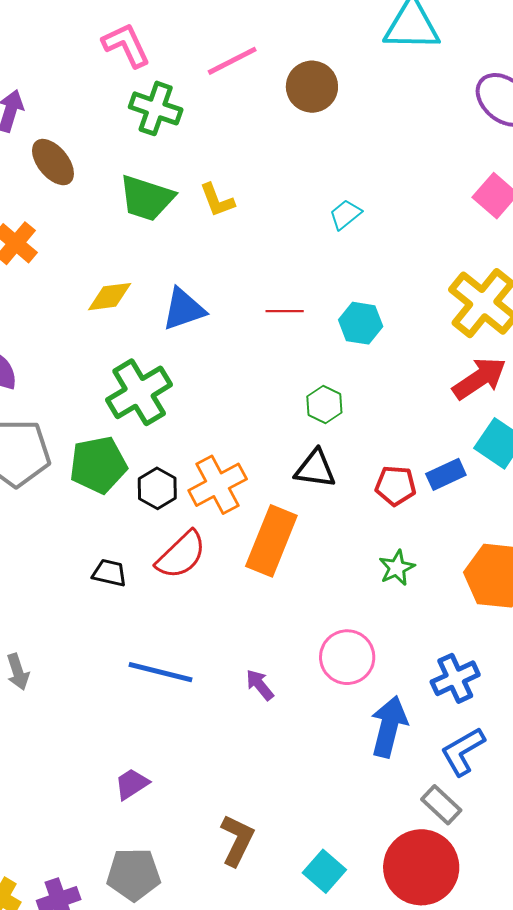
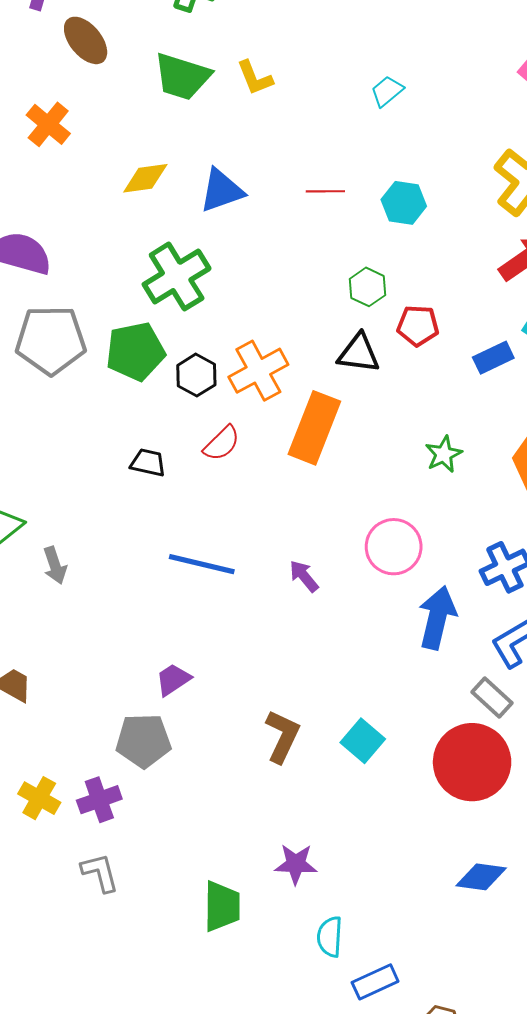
red pentagon: (396, 486) -> (418, 326), moved
red semicircle: (181, 555) -> (222, 443), size x0.7
cyan square: (324, 871) -> (363, 741), moved
gray pentagon: (134, 874) -> (143, 741), moved

